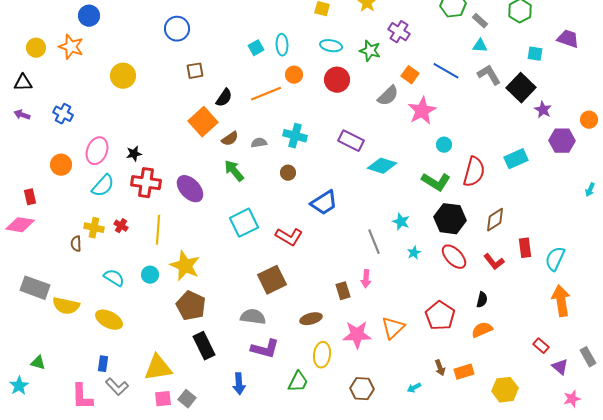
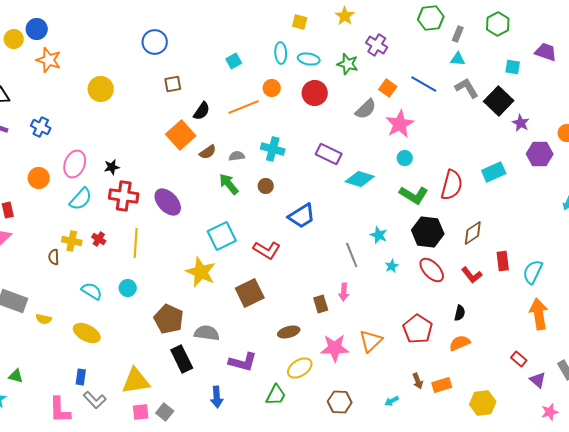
blue circle: (89, 16) -> (37, 29), moved
gray rectangle: (480, 21) -> (458, 34), turned 70
cyan ellipse: (282, 45) -> (281, 53), moved
yellow circle: (36, 48) -> (14, 39), moved
cyan circle: (444, 145) -> (405, 158), moved
green arrow: (234, 171) -> (229, 184), moved
yellow star: (185, 266) -> (201, 272), moved
yellow semicircle: (66, 306) -> (44, 319), size x0.6
gray semicircle: (253, 317) -> (207, 333), moved
yellow ellipse: (322, 355) -> (300, 368), turned 50

